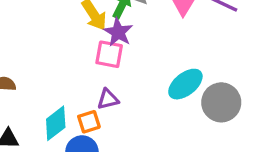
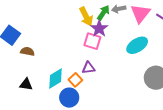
cyan ellipse: (185, 84) -> (137, 45), moved
orange square: (89, 122) -> (75, 80), turned -32

